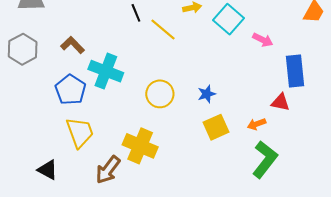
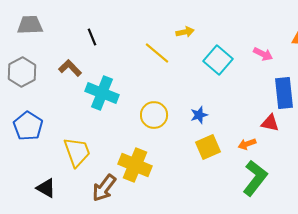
black line: (136, 13) -> (92, 37), moved
cyan square: (228, 19) -> (218, 60), moved
pink arrow: (263, 40) -> (263, 54), moved
blue pentagon: (70, 90) -> (28, 126), moved

